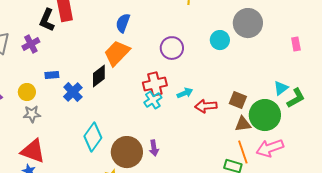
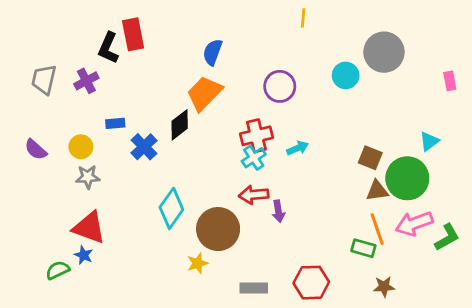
green L-shape: (296, 98) -> (447, 237), moved
red arrow: (206, 106) -> (254, 195), moved
purple arrow: (154, 148) -> (278, 211), moved

